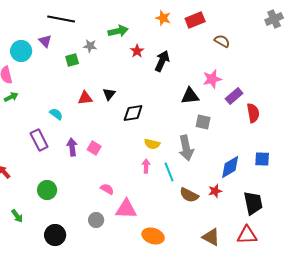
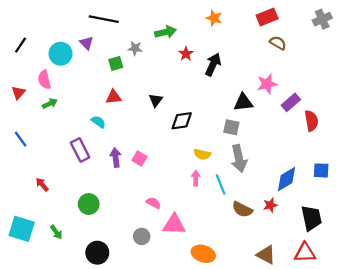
gray cross: (274, 19) -> (322, 19), moved
red rectangle: (195, 20) -> (267, 17), moved
red triangle: (85, 98) -> (114, 97), moved
gray square: (203, 122) -> (231, 127), moved

